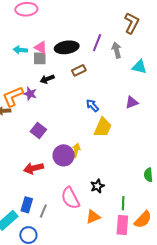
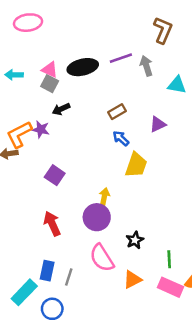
purple line: (97, 43) -> (121, 58), turned 54
cyan arrow: (20, 50) -> (14, 75), moved
gray square: (40, 58) -> (50, 84), turned 32
brown rectangle: (79, 70) -> (117, 112), moved
purple triangle: (132, 102) -> (158, 124), moved
purple circle: (64, 155) -> (97, 217), moved
red arrow: (33, 168) -> (52, 224), turned 84
pink rectangle: (122, 225) -> (171, 287), turned -66

